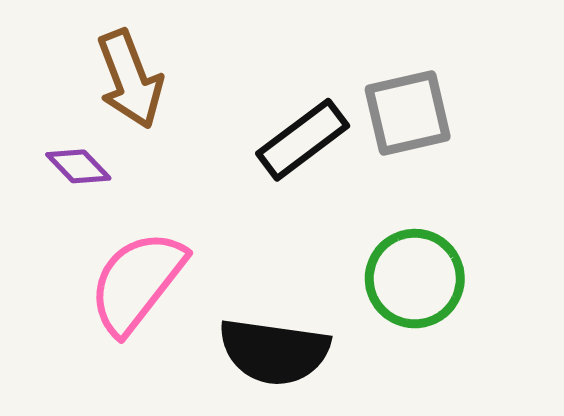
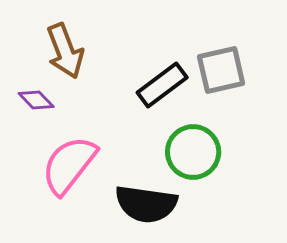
green circle: (415, 279) -> (193, 152), moved

